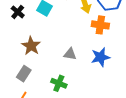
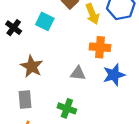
orange cross: (100, 25) -> (100, 47), moved
gray rectangle: (24, 74) -> (25, 100), turned -35

